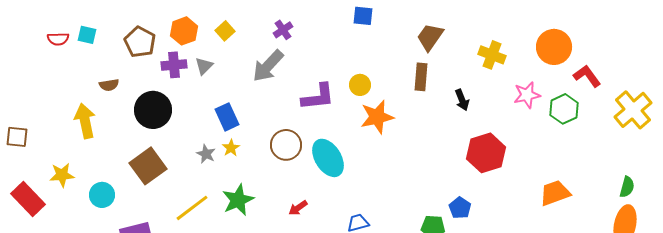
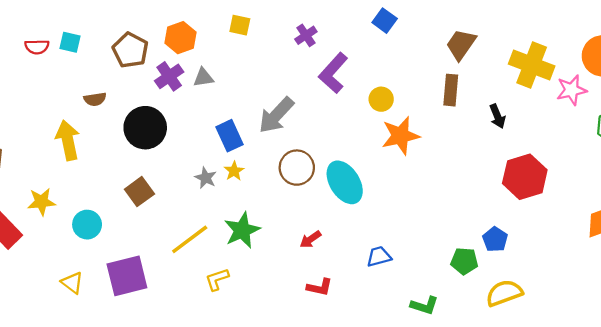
blue square: (363, 16) -> (385, 21), turned 30
purple cross: (283, 30) -> (306, 35), moved
yellow square: (225, 31) -> (240, 25), moved, turned -36
yellow cross: (492, 55) -> (532, 65), size x1.4
purple cross: (174, 65) -> (169, 76), turned -30
gray triangle: (204, 66) -> (203, 78), turned 36
gray arrow: (268, 66) -> (276, 115), moved
pink star: (527, 95) -> (572, 90), moved
purple L-shape: (318, 97) -> (333, 73), moved, turned 138
brown square: (148, 166) -> (139, 192), size x0.7

